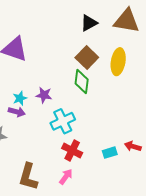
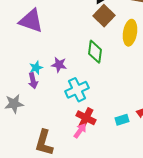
brown square: (87, 57) -> (104, 16), moved
purple arrow: (17, 112) -> (33, 81), turned 63
pink arrow: (66, 177) -> (80, 131), moved

